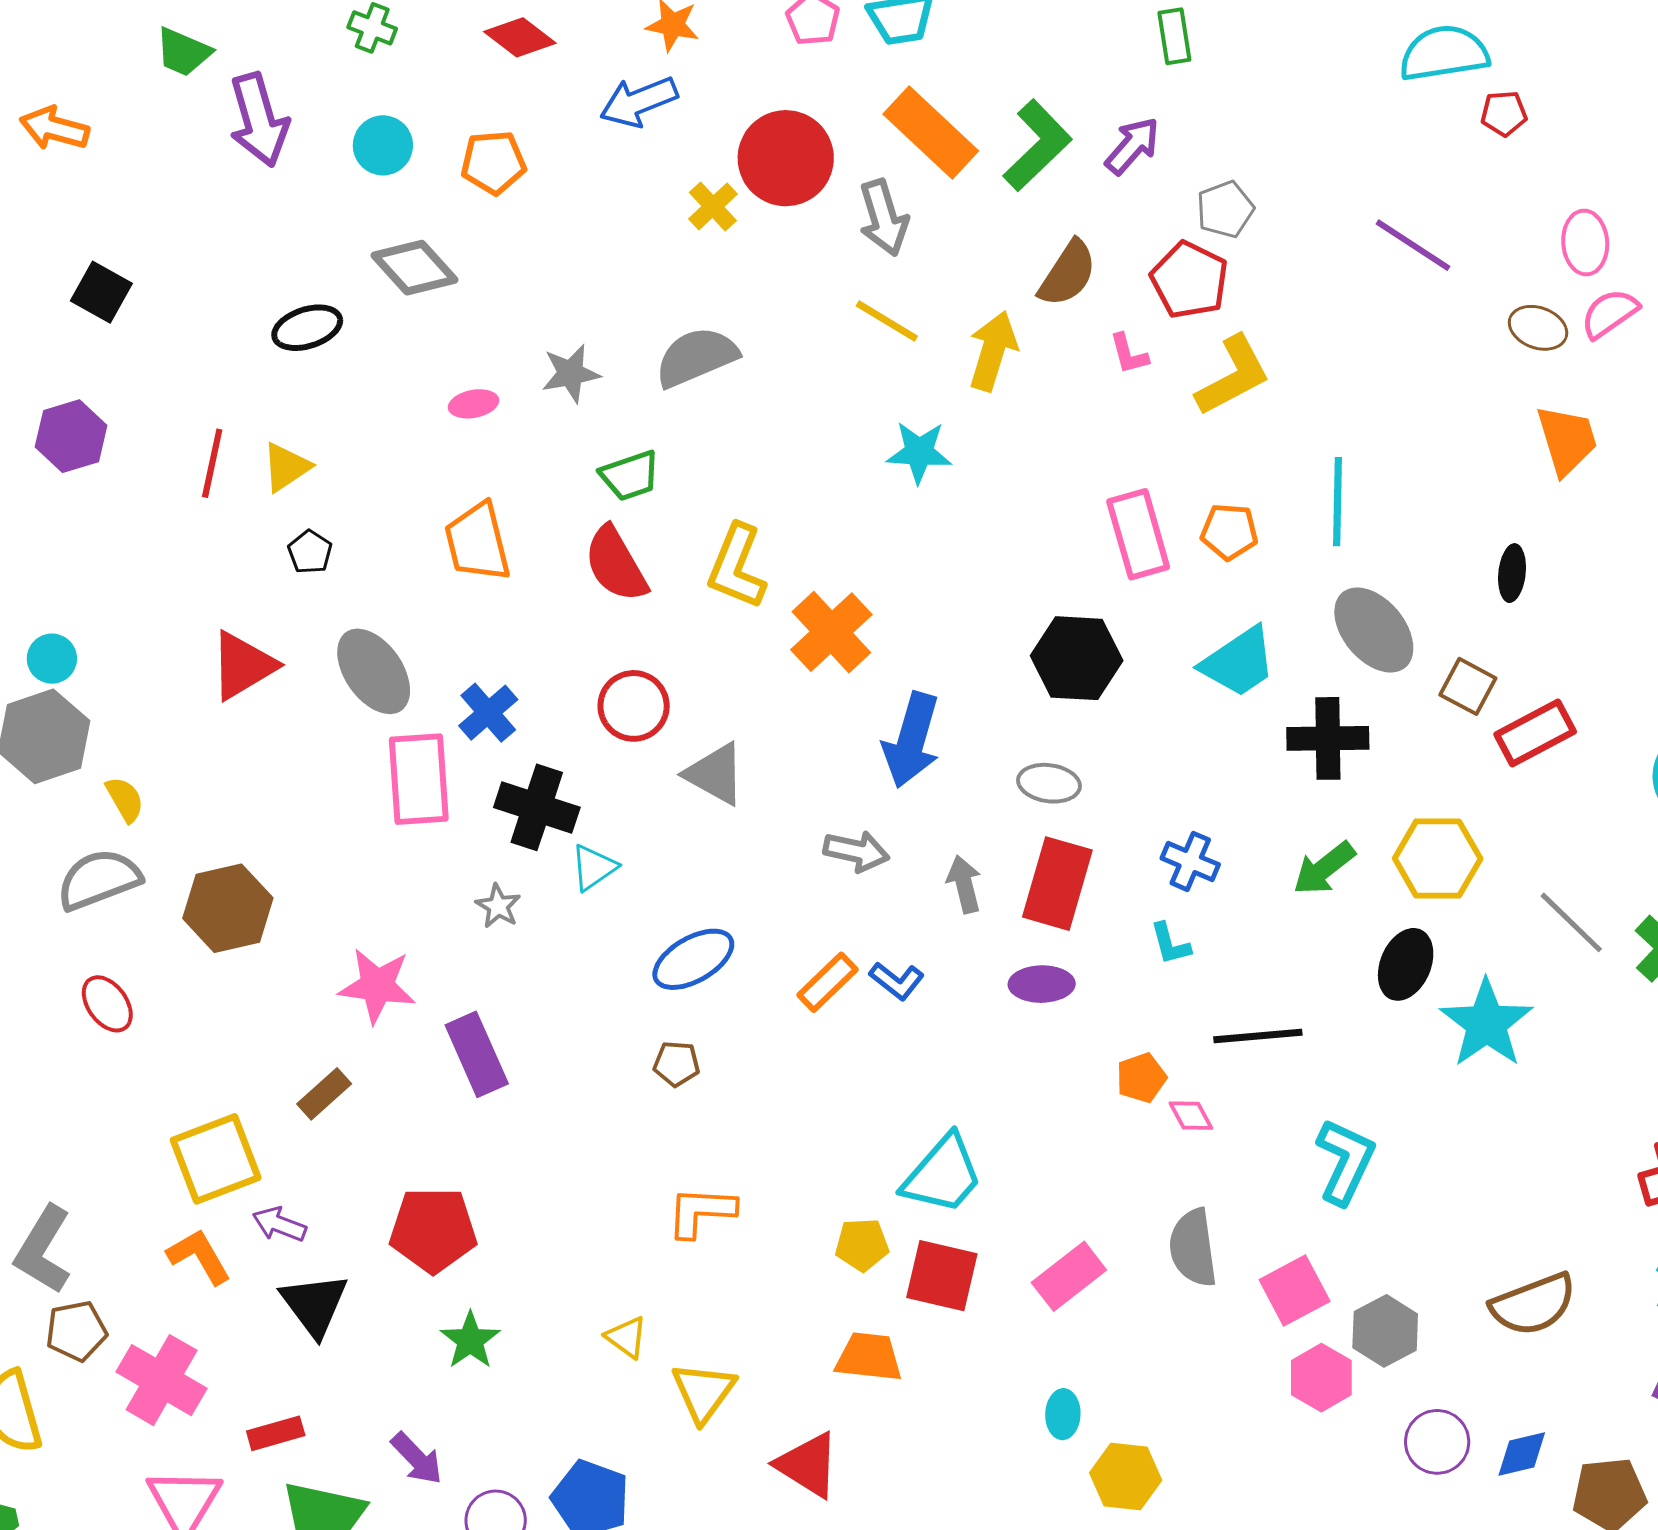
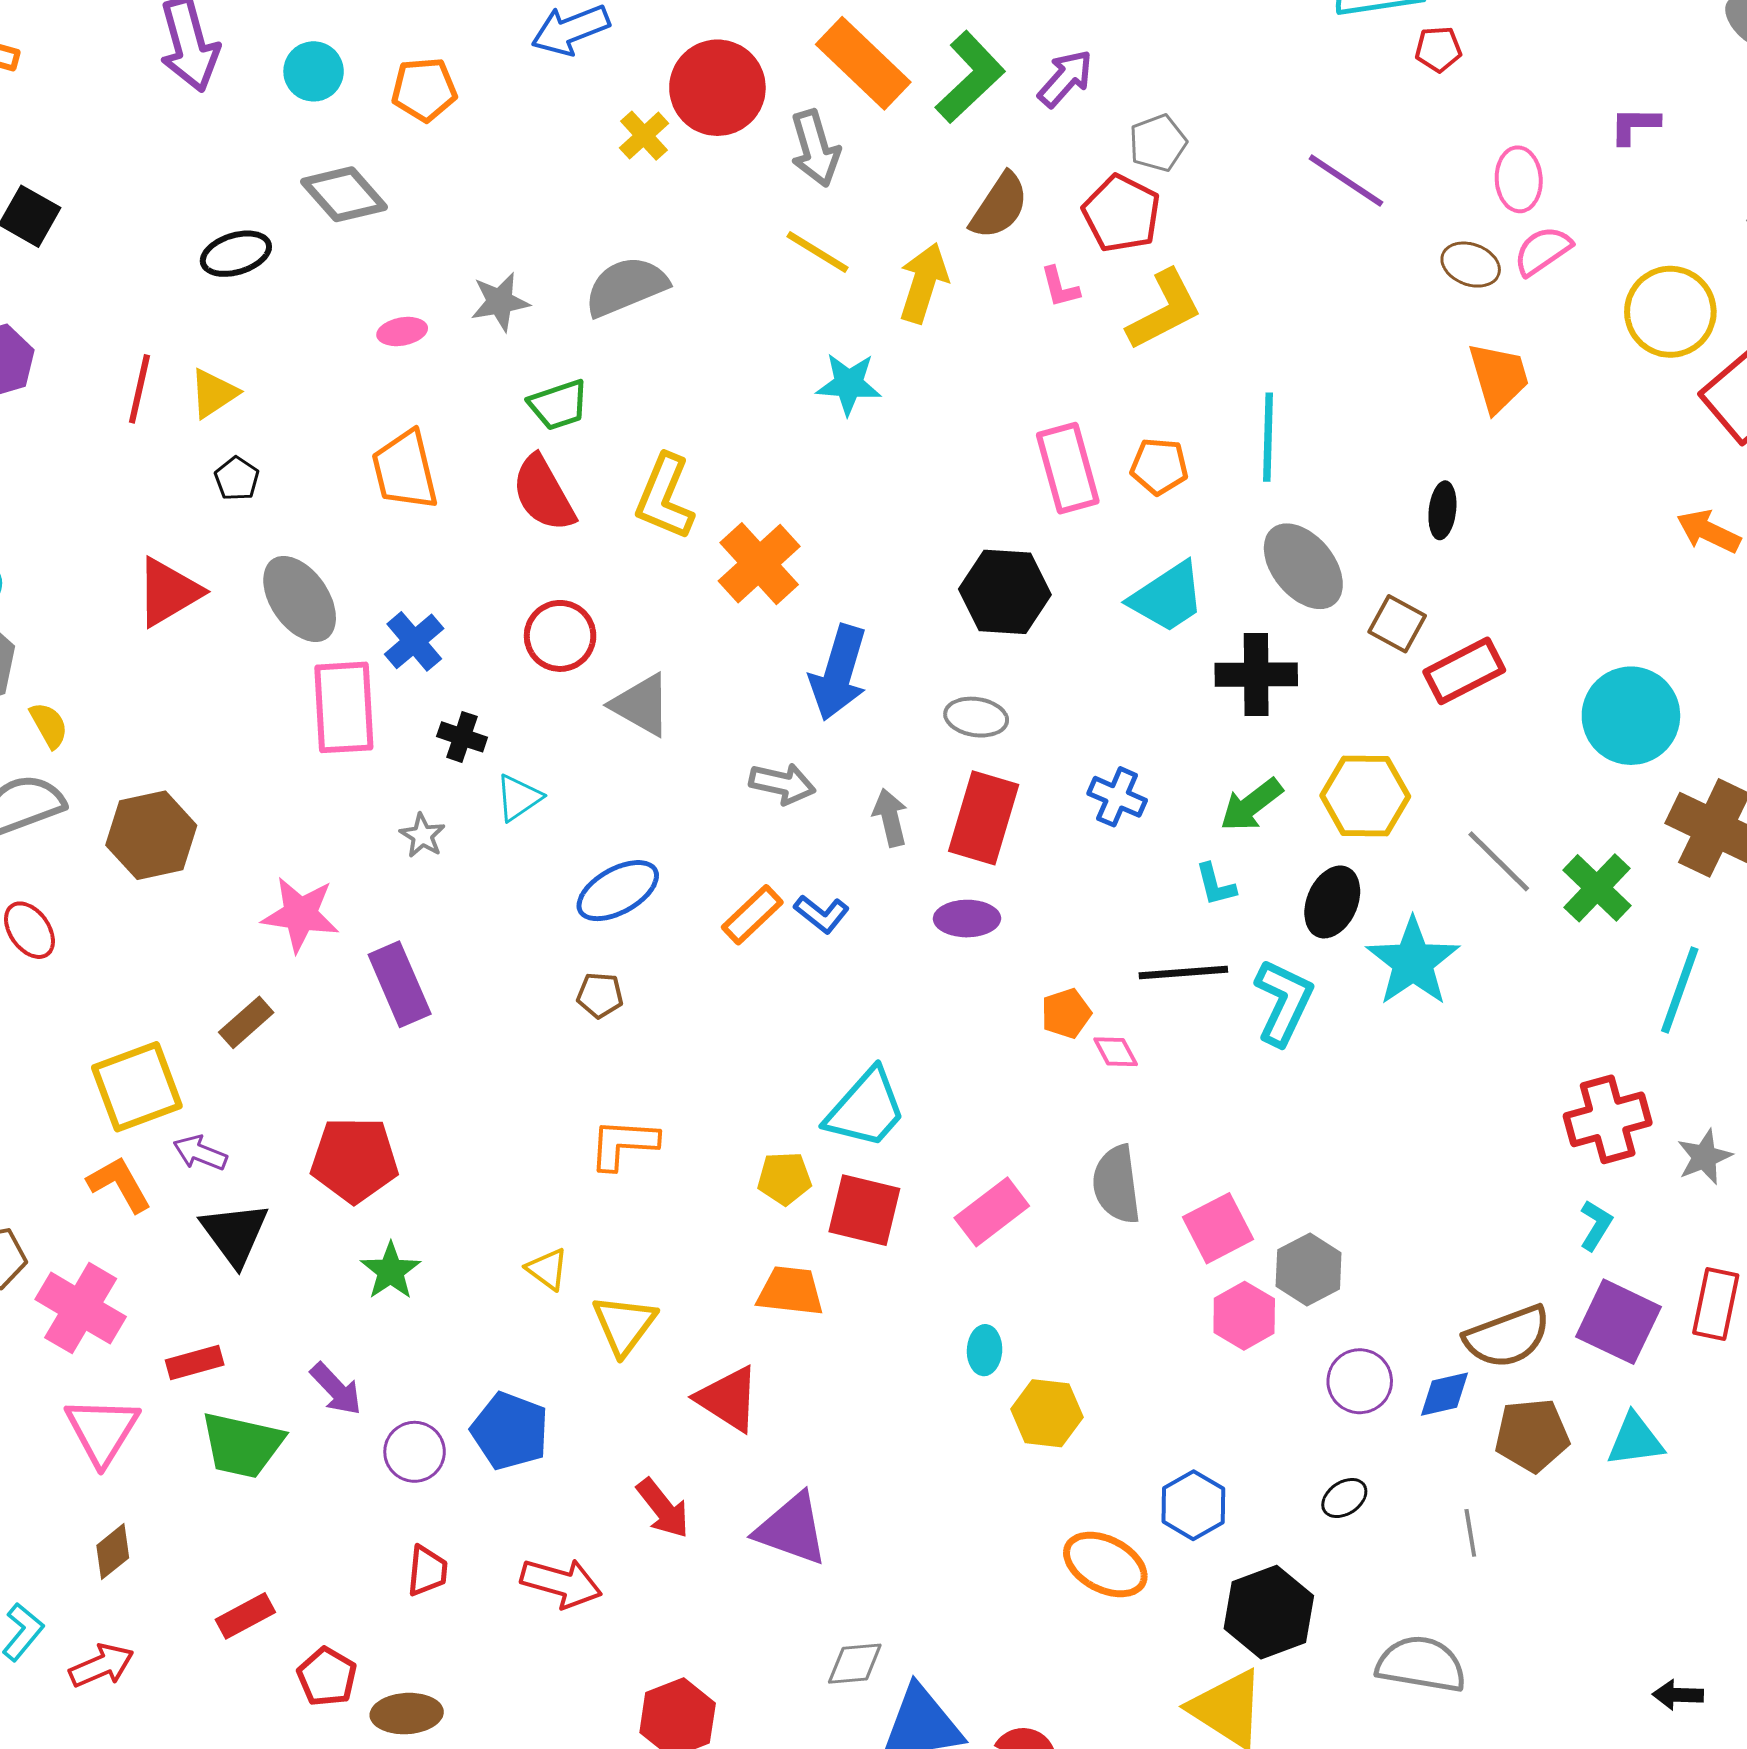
black cross: (537, 807) -> (462, 737), size x0.6
cyan L-shape: (1170, 944) -> (1216, 885), moved
cyan L-shape: (1345, 1161) -> (1284, 1002), moved
brown semicircle: (1533, 1304) -> (1507, 1337), moved

